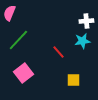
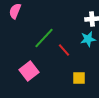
green line: (18, 40) -> (44, 38), moved

